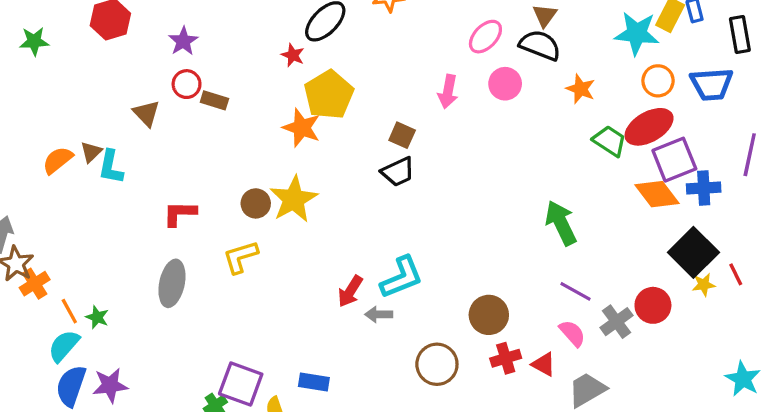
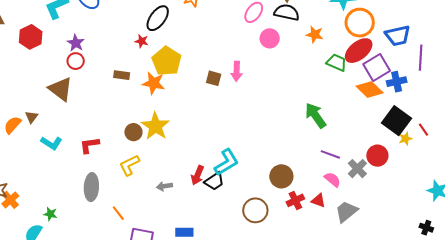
orange circle: (658, 81) -> (360, 23), size x1.5
red circle: (187, 84) -> (76, 61), moved
blue trapezoid: (712, 84) -> (398, 36), moved
pink arrow: (448, 92) -> (237, 71), moved
brown rectangle: (214, 100) -> (122, 75), moved
brown triangle: (146, 113) -> (61, 89), size x1.5
cyan L-shape: (111, 167) -> (51, 143), moved, turned -60
black trapezoid: (398, 172) -> (214, 181), moved
orange line: (69, 311) -> (118, 213), moved
gray arrow: (379, 314) -> (164, 186), moved

